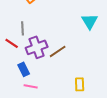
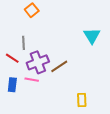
blue rectangle: (24, 69) -> (12, 85), moved, turned 32
pink line: (31, 86) -> (32, 80), moved

